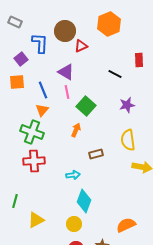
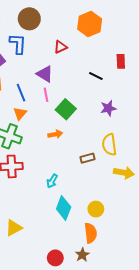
brown circle: (65, 31) -> (29, 19), moved
orange arrow: (76, 130) -> (55, 134), turned 56
brown rectangle: (96, 154) -> (88, 158), moved
cyan arrow: (73, 175) -> (52, 181), turned 128
yellow circle: (74, 224) -> (96, 209), moved
orange semicircle: (126, 225) -> (91, 233), moved, turned 108

